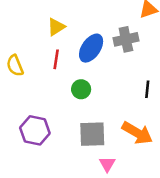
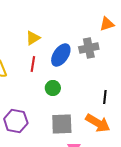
black line: (147, 89) -> (105, 97), moved

